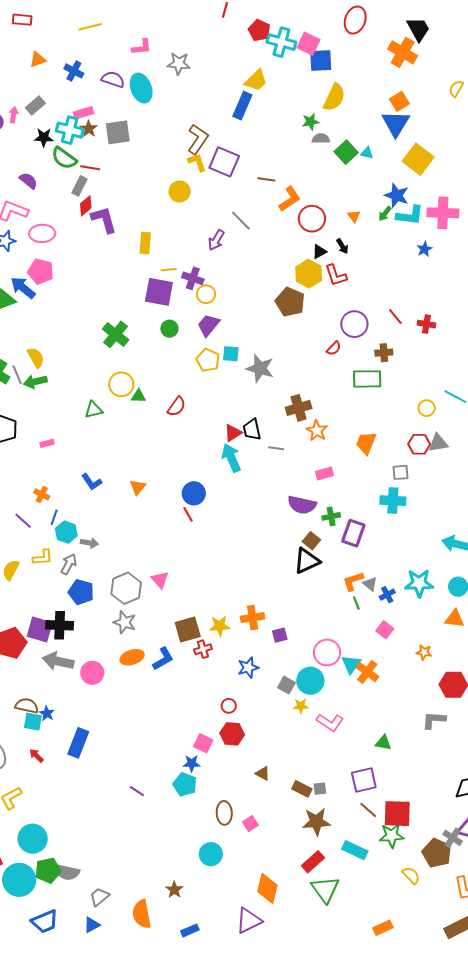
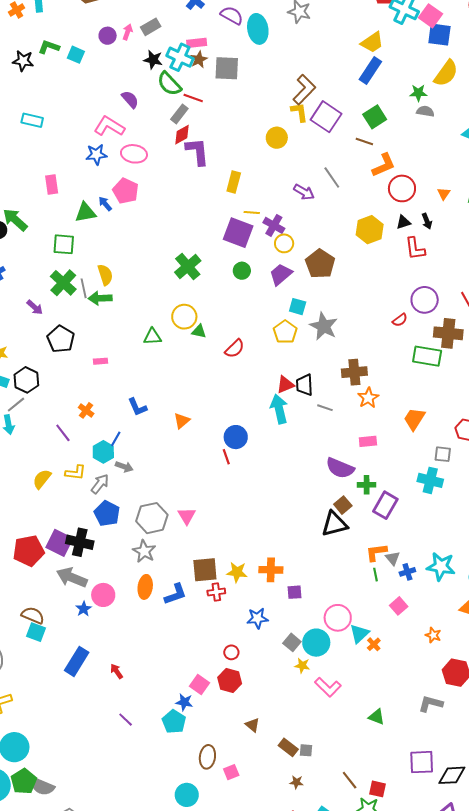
blue rectangle: (242, 106) -> (370, 70), moved
green square: (346, 152) -> (375, 117), moved
purple arrow: (216, 240) -> (304, 192), turned -100
yellow hexagon: (309, 274) -> (370, 230), moved
blue arrow: (23, 288) -> (105, 204), size x0.6
brown pentagon: (290, 302) -> (320, 264), moved
brown cross: (384, 353) -> (448, 333), size x1.6
yellow pentagon: (208, 360) -> (285, 332), moved
blue line: (54, 517) -> (116, 439), moved
orange ellipse: (132, 657) -> (145, 587), turned -75
orange cross: (367, 672) -> (374, 644), size x0.6
blue star: (47, 713) -> (84, 609), moved
red arrow: (36, 756) -> (117, 671), moved
purple square: (364, 780) -> (422, 762), moved
red square: (397, 814) -> (377, 789), size x0.6
brown star: (316, 822) -> (296, 782), size x0.5
green pentagon: (48, 870) -> (24, 781), turned -30

